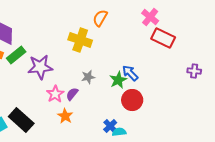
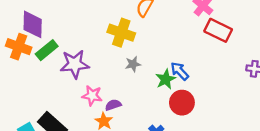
gray star: (88, 77) -> (133, 64), moved
pink star: (55, 94) -> (92, 96), turned -30
purple semicircle: (72, 94) -> (113, 105), moved, turned 32

